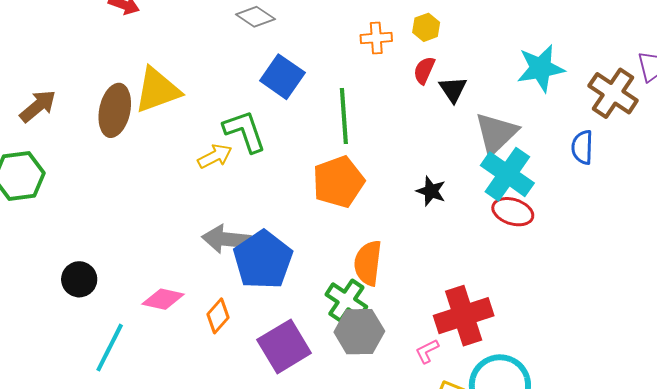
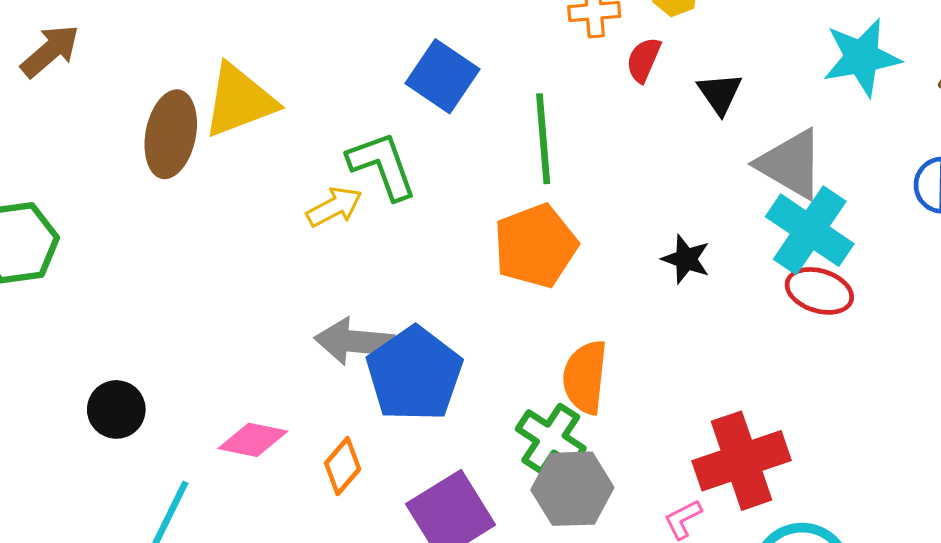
red semicircle: (424, 70) -> (644, 60), moved
brown arrow: (38, 106) -> (50, 51), moved
gray triangle: (496, 133) -> (791, 164), turned -45

